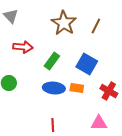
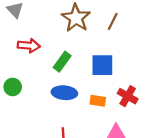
blue square: (87, 64) -> (102, 65), turned -30
orange rectangle: (77, 88) -> (98, 101), moved

